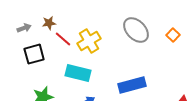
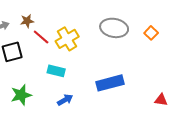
gray ellipse: (136, 30) -> (114, 28), turned -36
cyan rectangle: (78, 73) -> (56, 71), size x0.7

